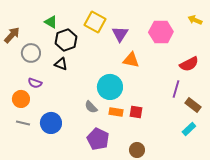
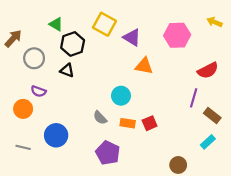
purple triangle: (120, 34) -> (132, 37), turned -30
cyan circle: (110, 87) -> (121, 96), size x0.7
red square: (136, 112) -> (150, 123), turned -32
gray line: (23, 123) -> (23, 147), moved
brown circle: (137, 150) -> (178, 165), moved

